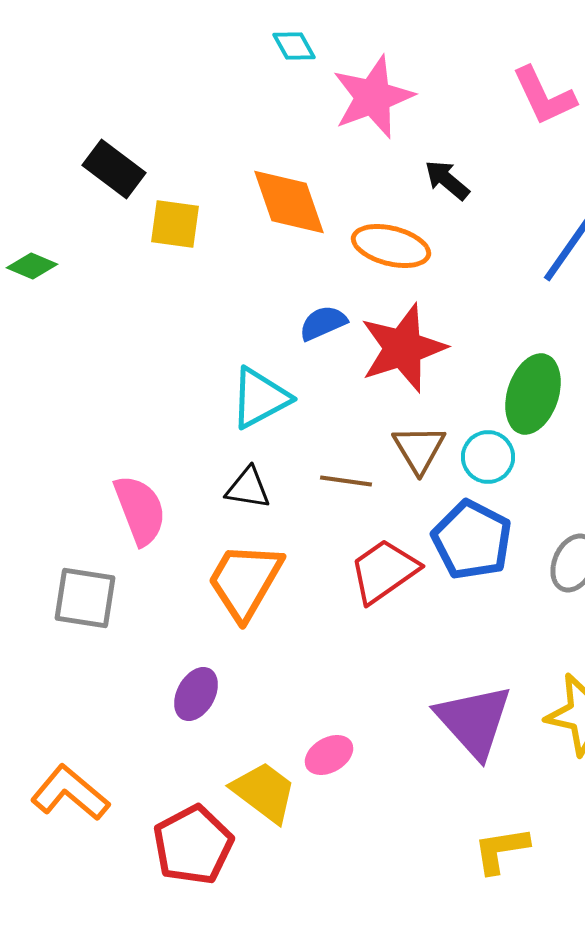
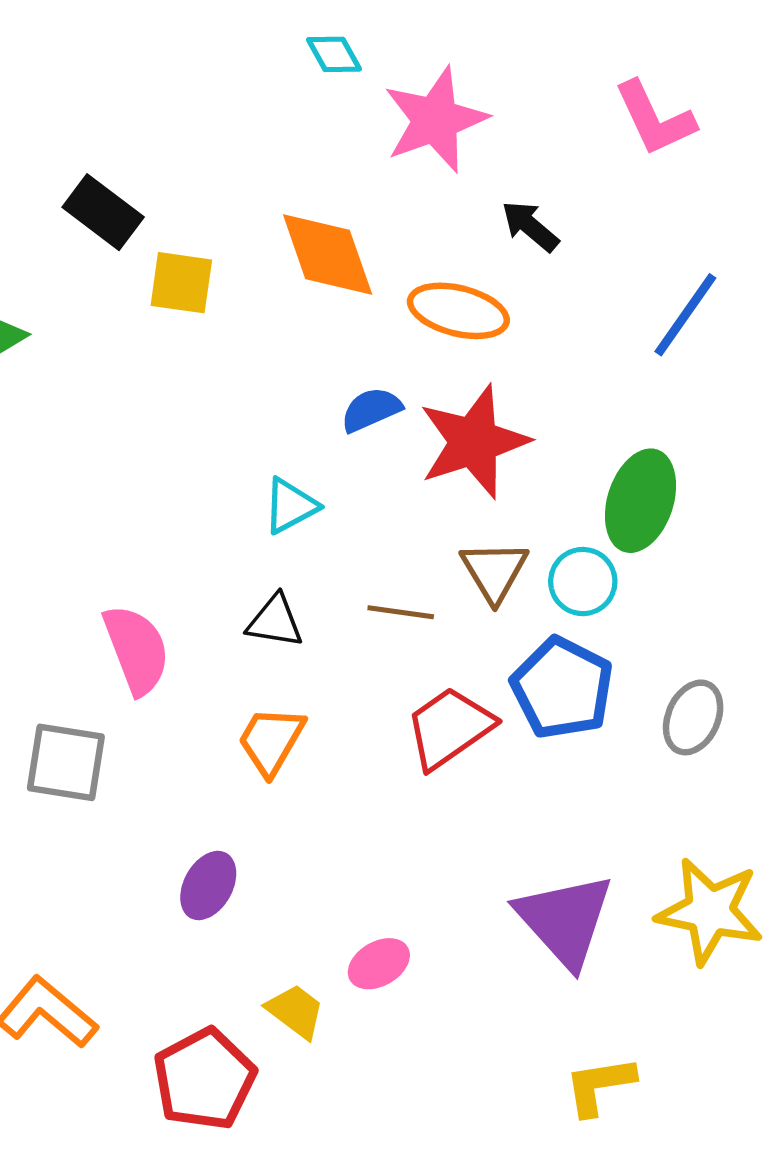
cyan triangle: (260, 398) -> (290, 506), size x0.7
orange trapezoid: (245, 581) -> (271, 741), size x0.7
yellow trapezoid: (264, 792) -> (295, 1011), size x0.7

